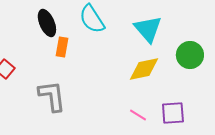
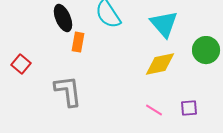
purple square: (173, 113) -> (189, 108), size x0.7

